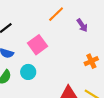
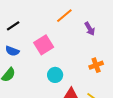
cyan circle: (28, 72) -> (55, 75), moved

